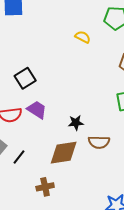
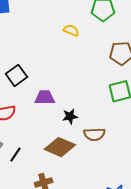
purple trapezoid: (37, 110) -> (45, 97), moved, turned -30
brown diamond: (64, 153) -> (60, 147), turned 36

